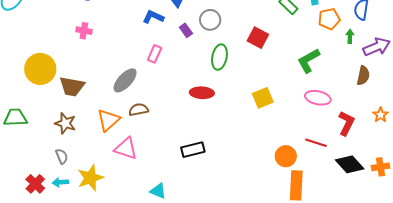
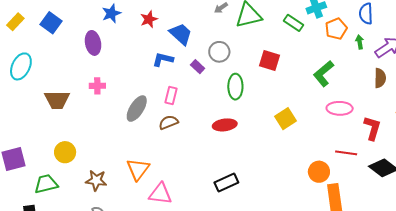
yellow circle: (40, 69) -> (65, 152), moved, size x0.7
gray ellipse: (125, 80) -> (137, 109), moved
brown trapezoid: (72, 86) -> (57, 100), moved
brown semicircle: (139, 110) -> (168, 122), moved

